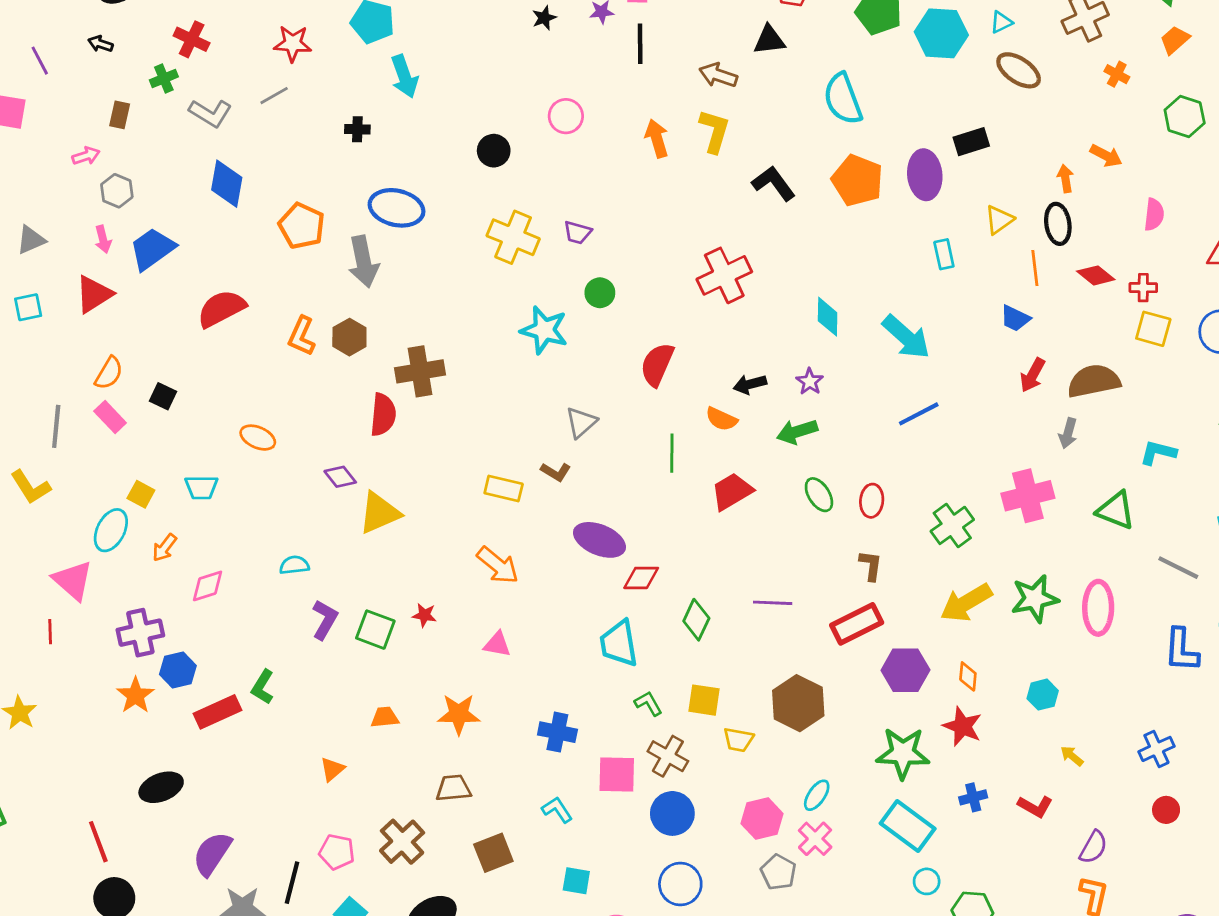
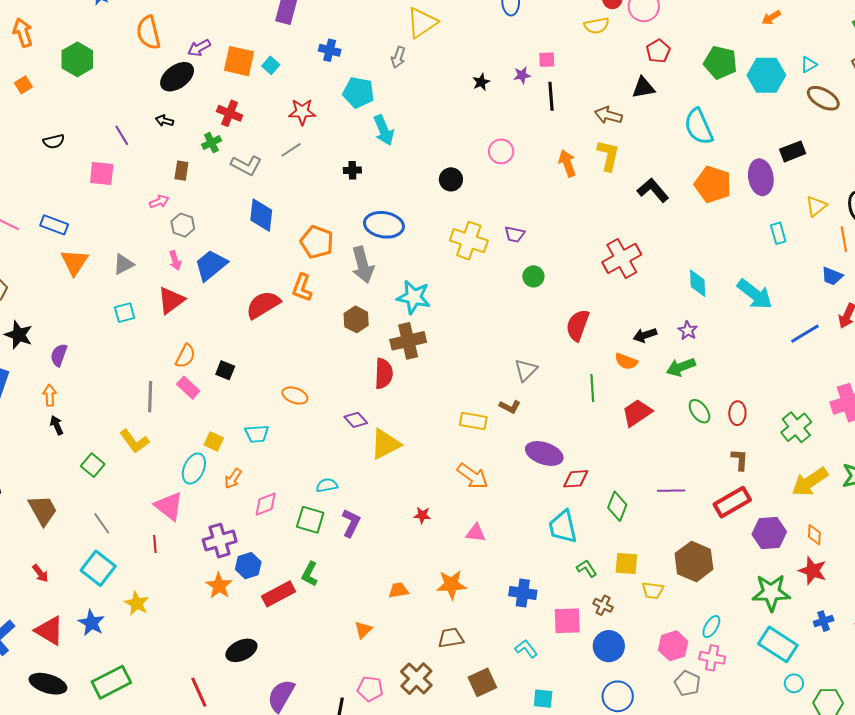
cyan star: (544, 330) -> (414, 297), moved
orange L-shape: (302, 336) -> (302, 288), moved
blue line: (919, 414) -> (805, 334), moved
green square: (375, 630) -> (310, 520), moved
brown cross: (668, 756) -> (603, 605), size x0.7
pink cross: (815, 839) -> (712, 658), turned -30

